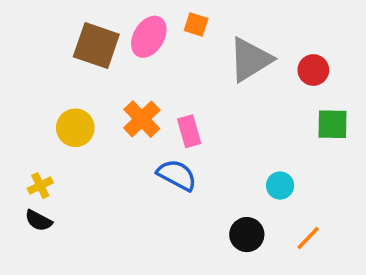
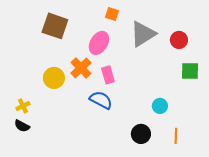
pink ellipse: (149, 37) -> (99, 43), moved
yellow circle: (75, 128) -> (54, 78), moved
orange line: (308, 238) -> (176, 136), turned -42

